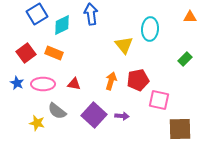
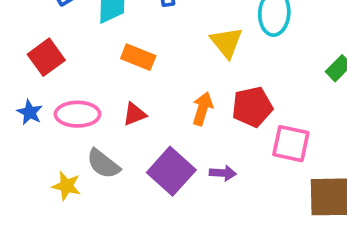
orange rectangle: (54, 53) -> (138, 57), moved
red triangle: (74, 84) -> (135, 114), turned -32

